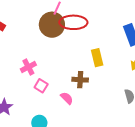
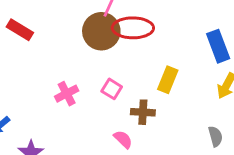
yellow rectangle: (97, 58) -> (168, 80), turned 36
pink square: (41, 86) -> (112, 89), moved

